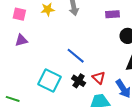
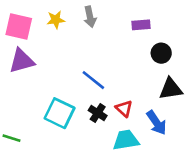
pink square: (19, 14) -> (19, 27), size x1.5
purple triangle: (21, 40) -> (22, 61), size x1.5

